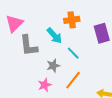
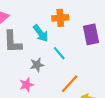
orange line: (73, 80) -> (70, 84), moved

